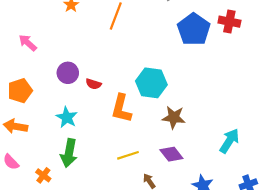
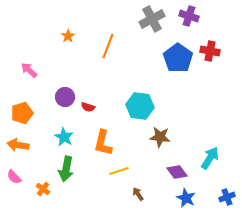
orange L-shape: (121, 108) -> (103, 143), moved
purple diamond: (171, 154) -> (177, 172), moved

